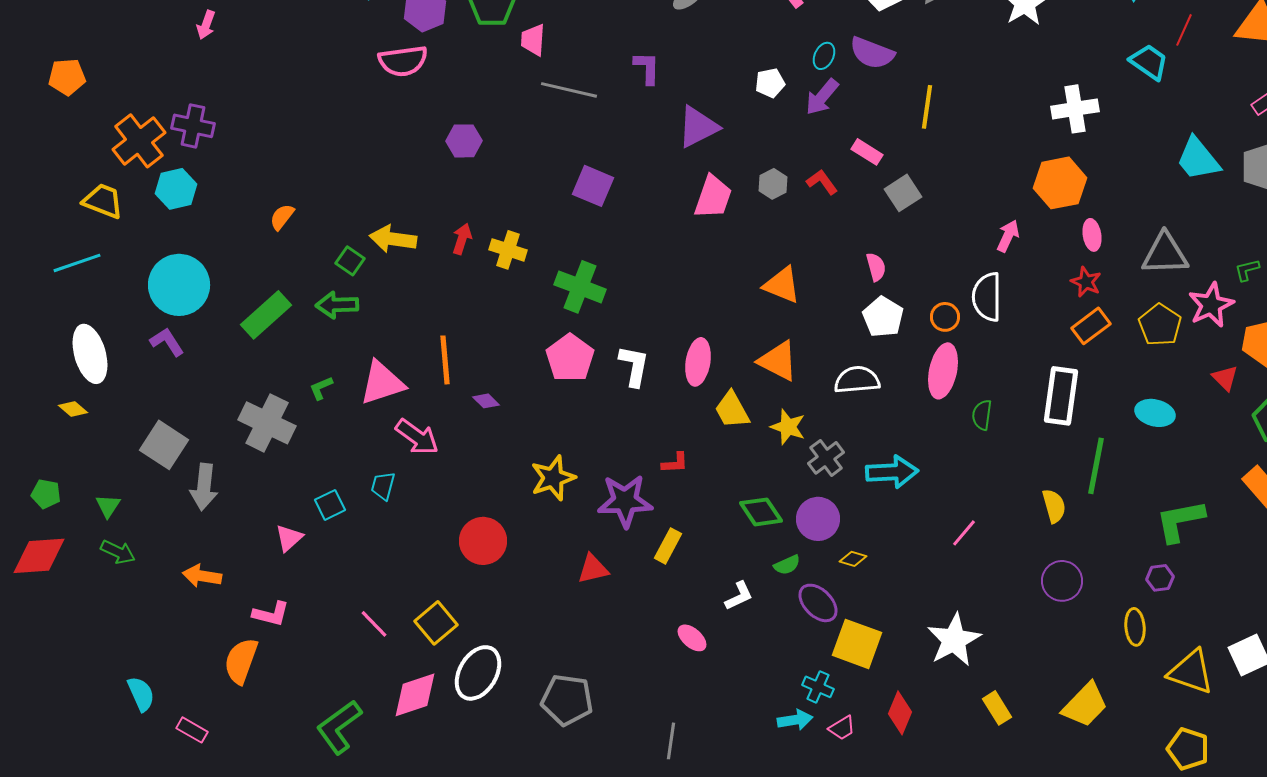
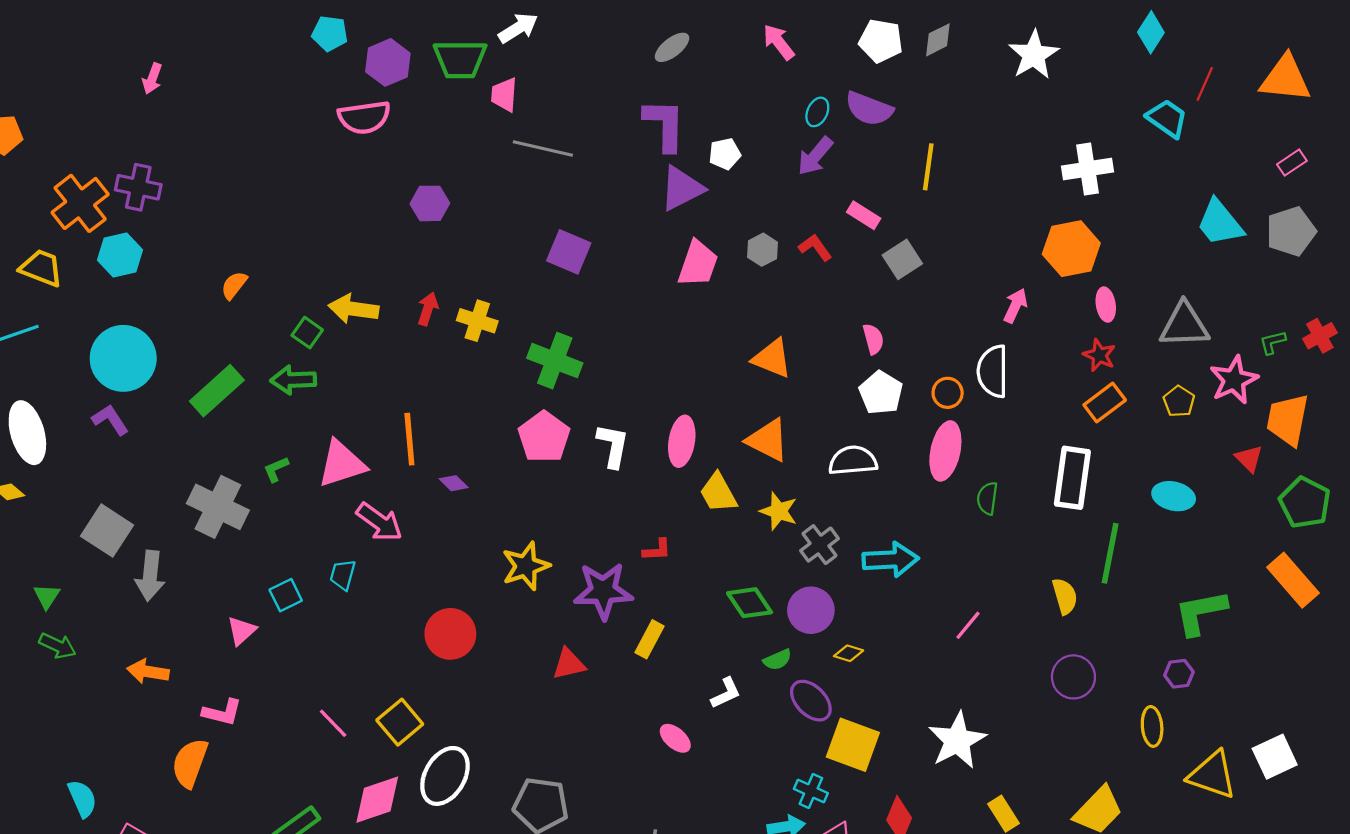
purple L-shape: (647, 68) -> (665, 125), moved, size x1.5
white pentagon: (770, 83) -> (725, 154), moved
yellow pentagon: (1160, 325) -> (1179, 401), size x0.7

